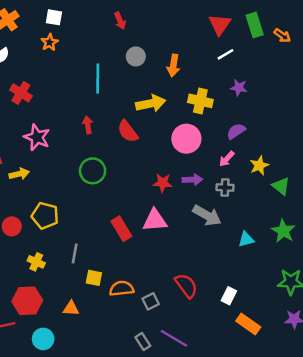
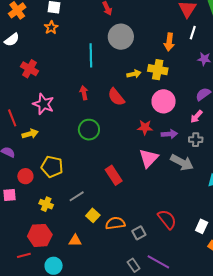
white line: (225, 54) -> (193, 33), turned -40
gray circle: (136, 56) -> (121, 37), size x1.6
orange arrow: (173, 66) -> (169, 42), moved
yellow cross: (200, 101) -> (158, 70), moved
yellow arrow: (151, 103) -> (134, 74), size x0.6
red star: (163, 183) -> (145, 127), moved
pink triangle: (155, 220) -> (149, 158), moved, turned -40
gray line: (75, 253) -> (77, 196), turned 49
yellow square: (94, 278) -> (93, 215), turned 32

